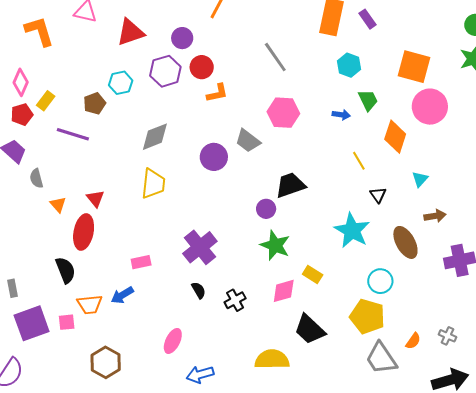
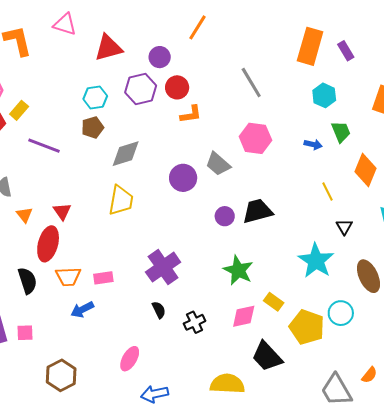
brown pentagon: (95, 103) -> (93, 127), moved
purple circle: (266, 209) -> (225, 216), moved
orange trapezoid: (90, 304) -> (68, 277), moved
yellow pentagon: (367, 316) -> (307, 327), moved

